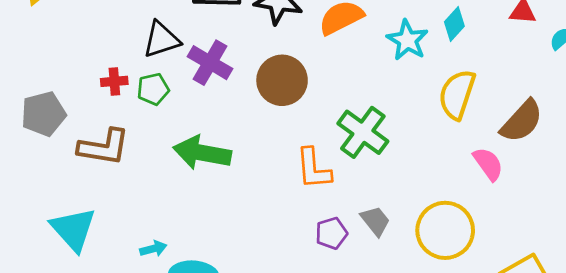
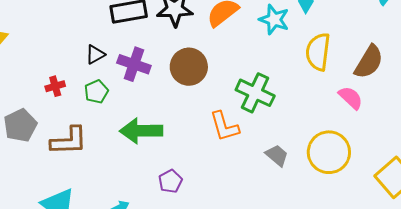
black triangle: (161, 40) -> (95, 54), size x0.7
red cross: (114, 81) -> (55, 86), moved
purple pentagon: (331, 233) -> (170, 181), moved

